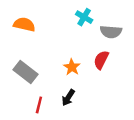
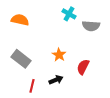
red semicircle: (101, 60) -> (83, 67), moved
black arrow: (68, 98) -> (56, 80), turned -144

